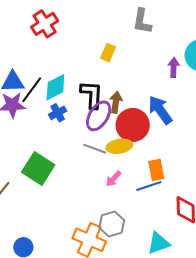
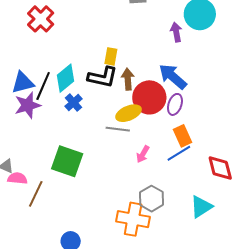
yellow rectangle: (108, 53) -> (111, 56), moved
black L-shape: (92, 95) -> (103, 77), turned 112
purple ellipse: (99, 116) -> (175, 104), moved, size x0.7
yellow ellipse: (119, 146) -> (129, 113), moved

